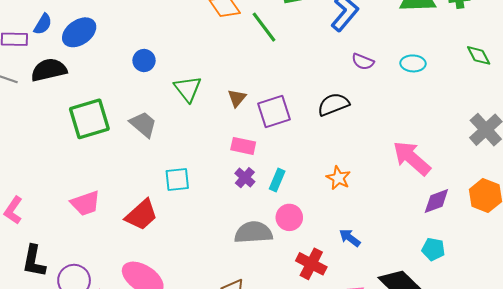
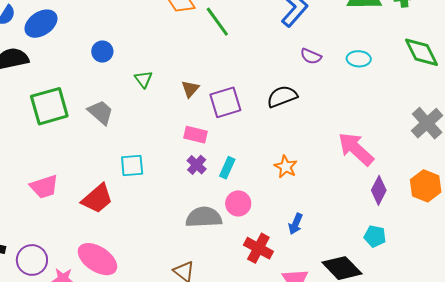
green diamond: (479, 55) -> (421, 52), size x1.5
green triangle: (188, 89) -> (143, 79), size x0.7
purple diamond: (436, 201) -> (379, 190), turned -44
blue arrow: (350, 238) -> (296, 224), turned -105

